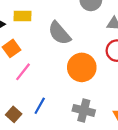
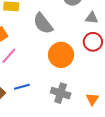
blue line: (40, 106) -> (22, 87), turned 42

